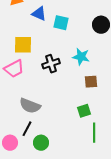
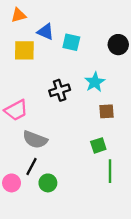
yellow square: (23, 45) -> (24, 50), moved
cyan star: (81, 57) -> (95, 82), turned 30
pink trapezoid: (14, 69) -> (16, 110), moved

